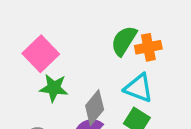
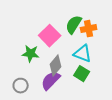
pink square: (41, 54) -> (50, 36), moved

